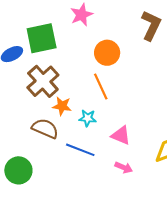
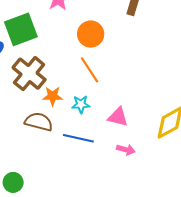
green circle: (18, 170) -> (13, 182), moved, size x0.7

